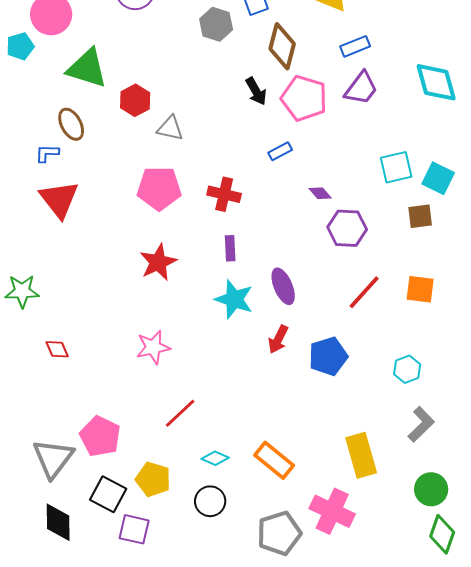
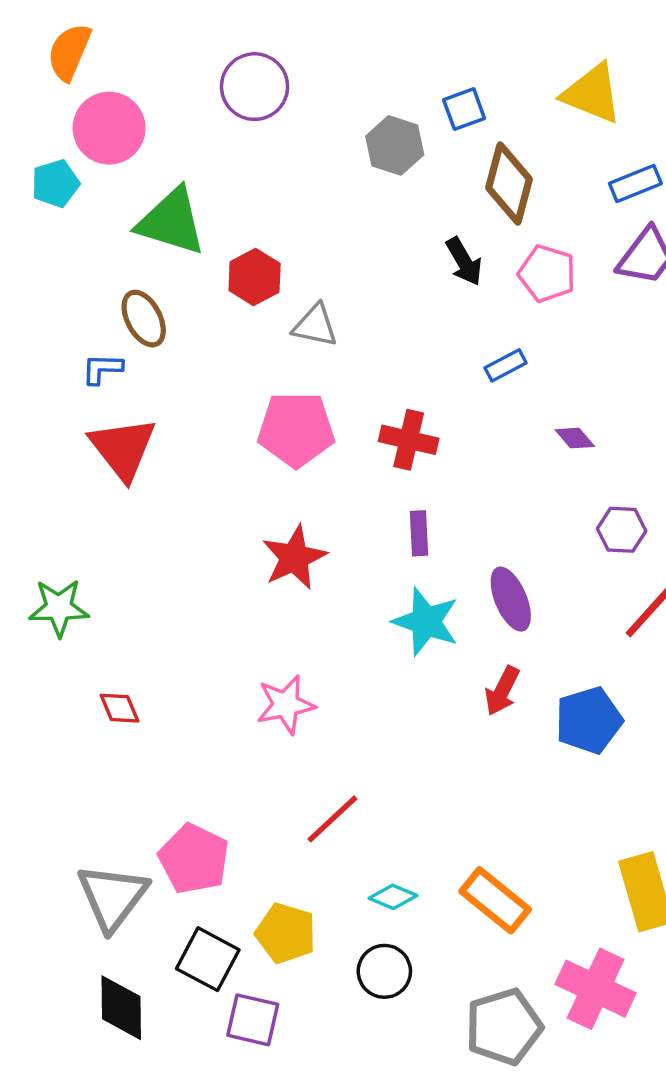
pink pentagon: (304, 98) -> (547, 274), size x0.7
purple hexagon: (347, 228) -> (622, 530), moved, size x0.7

